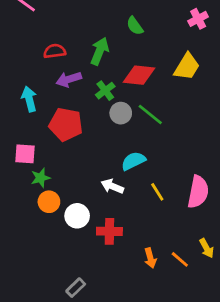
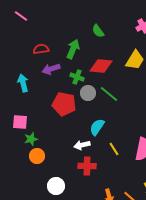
green cross: (105, 91) -> (77, 77), turned -32
red pentagon: (66, 124) -> (64, 104), moved
cyan semicircle: (133, 161) -> (97, 127), turned -30
white arrow: (112, 186) -> (82, 145), turned -35
white circle: (77, 216) -> (56, 186), moved
red cross: (109, 231) -> (87, 166), moved

